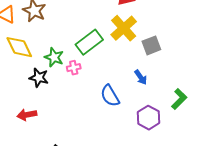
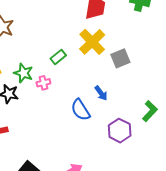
green rectangle: (89, 42) -> (58, 57), size x0.6
blue arrow: (141, 77) -> (101, 93), moved

